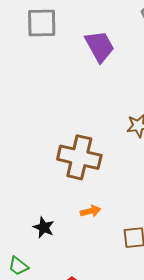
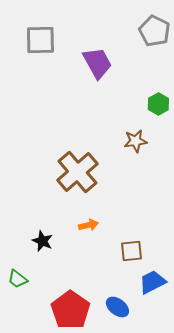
brown cross: (79, 157) -> (77, 172), turned 36

